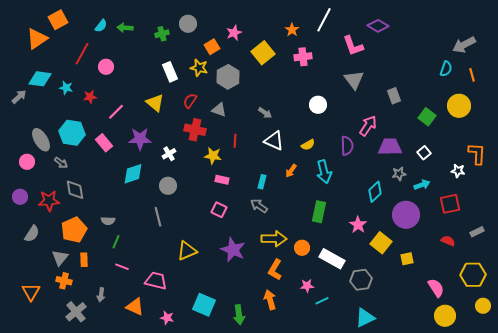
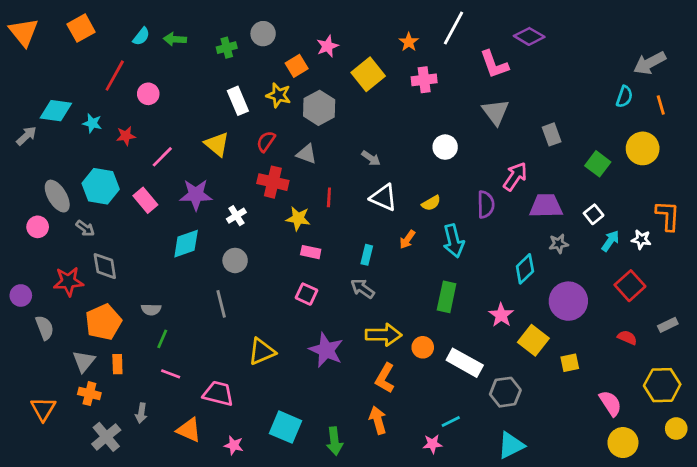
orange triangle: (37, 39) -> (24, 32), moved, turned -35
cyan arrow: (422, 185) -> (610, 241), moved, turned -35
purple circle: (20, 197) -> (21, 295), moved
red square: (450, 204) -> (630, 286), turned -30
gray semicircle: (32, 234) -> (45, 328), turned -54
pink star: (307, 286) -> (433, 444), moved

